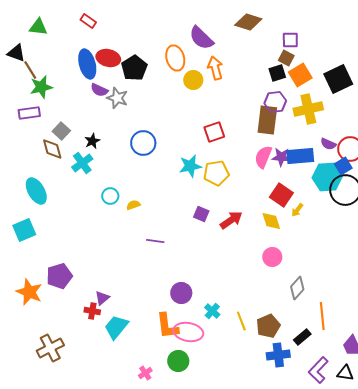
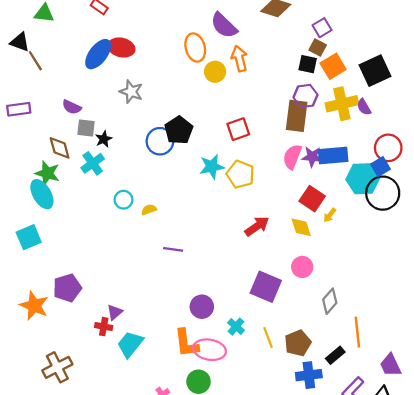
purple square: (290, 40) -> (322, 28), turned -30
blue ellipse: (87, 64) -> (98, 54), turned 52
black pentagon: (134, 68) -> (179, 130), moved
black square: (277, 73) -> (308, 64), turned 30
green star: (41, 87) -> (47, 173), moved, turned 30
purple semicircle: (99, 90) -> (72, 107), moved
purple rectangle: (29, 113) -> (19, 109), moved
gray square: (61, 131) -> (86, 128), moved, turned -36
purple semicircle: (328, 144) -> (364, 107), moved, turned 35
yellow pentagon: (216, 173) -> (240, 174), turned 30
purple square: (201, 214) -> (266, 287), moved, size x1.8

